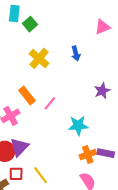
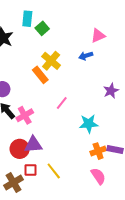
pink triangle: (102, 27) -> (98, 36), moved
blue arrow: (76, 53) -> (86, 56), turned 88
orange rectangle: (27, 95) -> (40, 75), moved
purple triangle: (19, 147) -> (33, 145), turned 42

